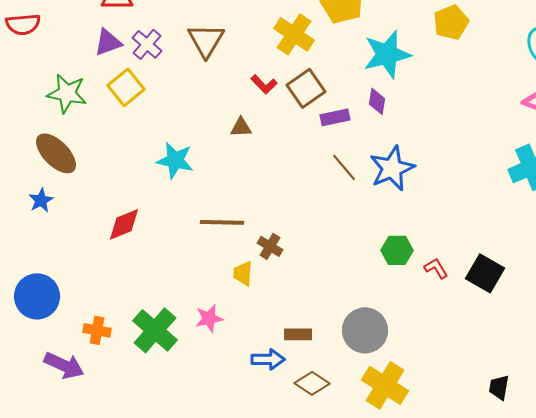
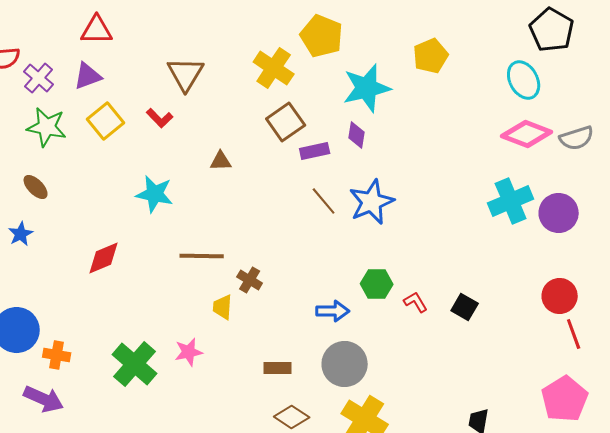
purple cross: (147, 44) -> (39, 78), moved
red L-shape: (264, 84) -> (160, 118), moved
brown ellipse: (56, 153) -> (36, 187), size x0.6
black square: (485, 273) -> (465, 307), size x0.7
orange cross: (97, 330) -> (57, 355), moved
blue arrow: (268, 359) -> (333, 311), moved

